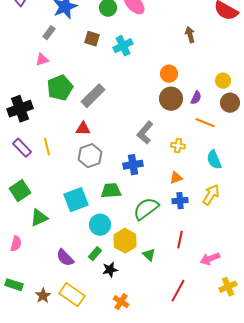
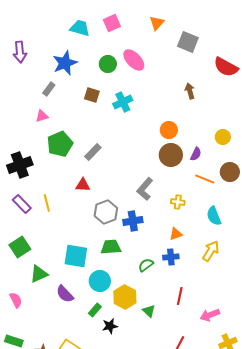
gray rectangle: (93, 96) -> (93, 152), size x0.7
brown circle: (230, 103) -> (230, 172), moved
gray hexagon: (90, 156) -> (106, 212), moved
cyan square: (76, 200) -> (76, 256), turned 30
blue cross: (180, 201) -> (171, 257), moved
green semicircle: (146, 209) -> (146, 265), size x0.6
pink semicircle: (16, 244) -> (16, 300), turned -42
purple semicircle: (65, 258) -> (65, 294), moved

